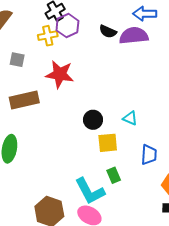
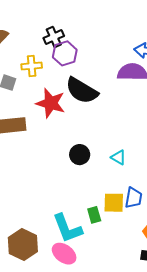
black semicircle: (108, 31) -> (82, 91), moved, size x1.8
yellow cross: (48, 36) -> (32, 66), moved
yellow square: (108, 143) -> (114, 203), moved

